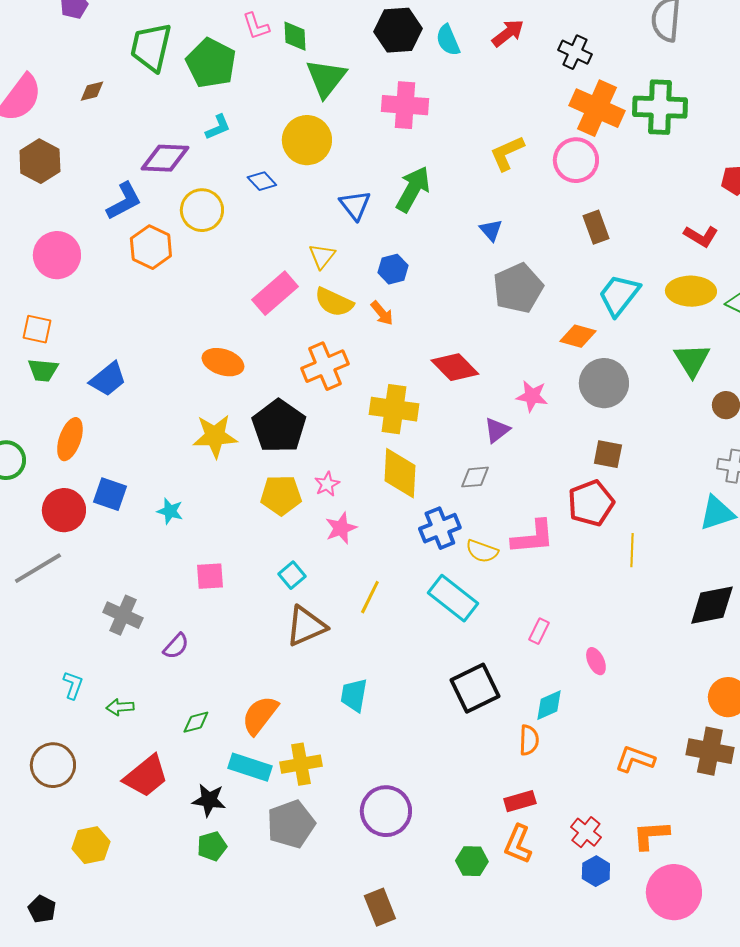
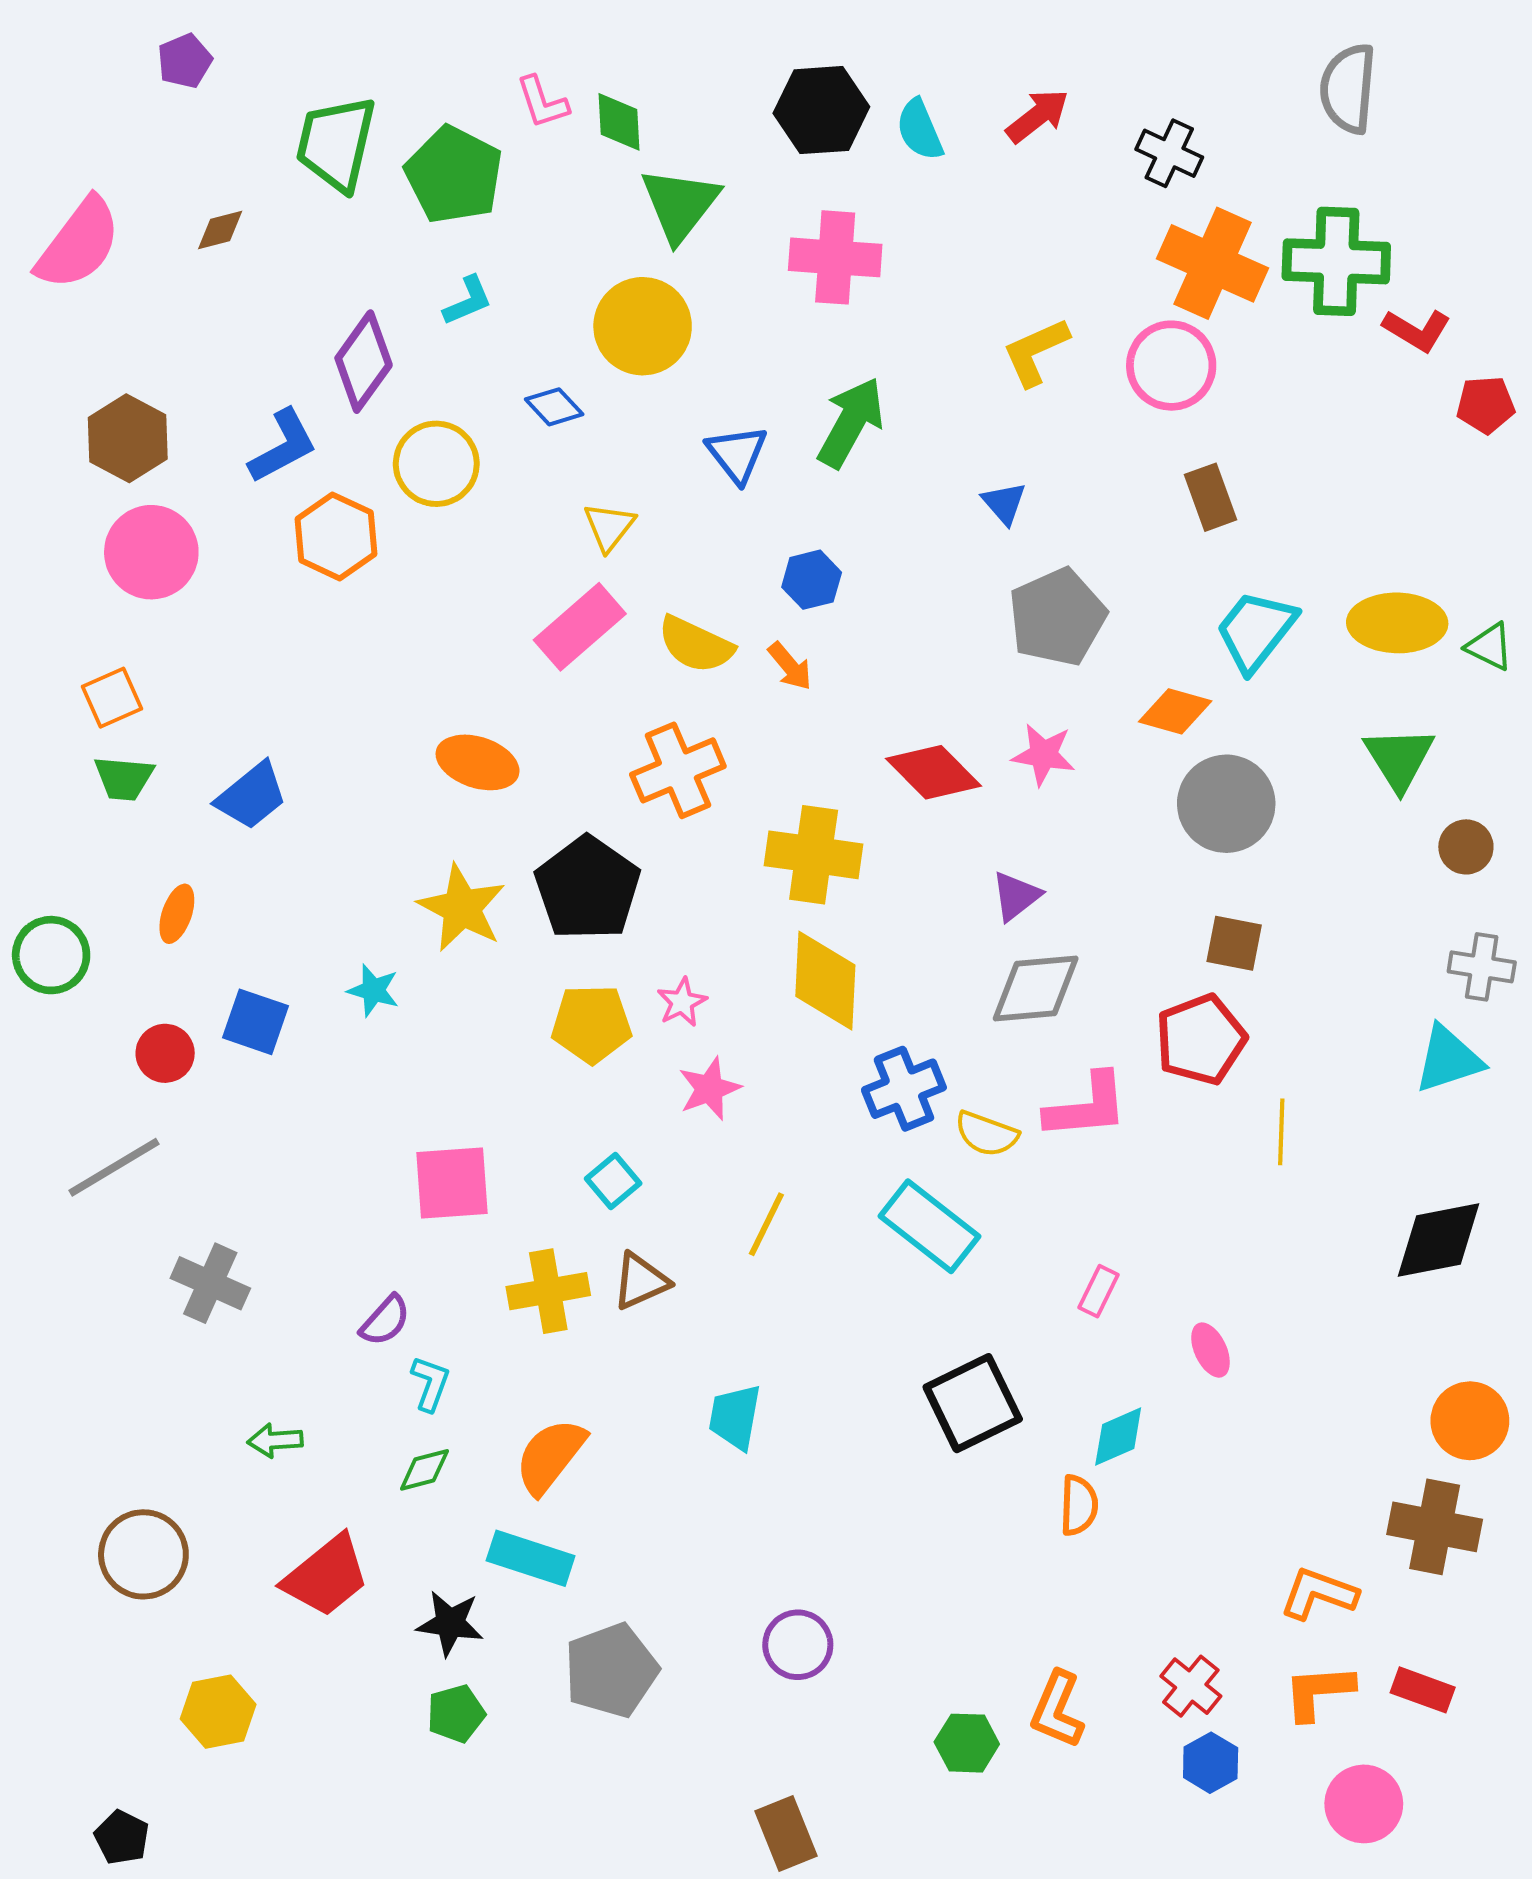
purple diamond: (165, 158) -> (364, 362), turned -57
brown hexagon: (40, 161) -> (128, 438), moved
red L-shape: (701, 236) -> (1417, 330), moved
yellow triangle: (322, 256) -> (609, 527), moved
orange square: (37, 329) -> (112, 698), turned -36
pink star: (532, 396) -> (1043, 755), moved
yellow star: (215, 436) -> (462, 908), turned 30
orange ellipse: (70, 439) -> (177, 914), size x0.7
gray diamond: (475, 477) -> (1036, 988), moved, size x1.6
red circle: (64, 510) -> (165, 1053), size x0.7
cyan star: (170, 511) -> (373, 990), moved
pink square: (210, 576) -> (452, 1183), size x1.4
gray cross: (123, 615) -> (210, 1283), moved
brown triangle: (306, 626) -> (641, 1281), size x0.7
cyan L-shape: (73, 685) -> (430, 1383), moved
orange L-shape: (635, 759) -> (1319, 1594), moved
yellow cross: (301, 764) -> (548, 1291), moved
red rectangle: (520, 801) -> (1423, 1690), moved, turned 36
purple circle: (386, 811) -> (798, 1645), size x0.7
pink circle: (674, 892) -> (1364, 1804), size x0.7

